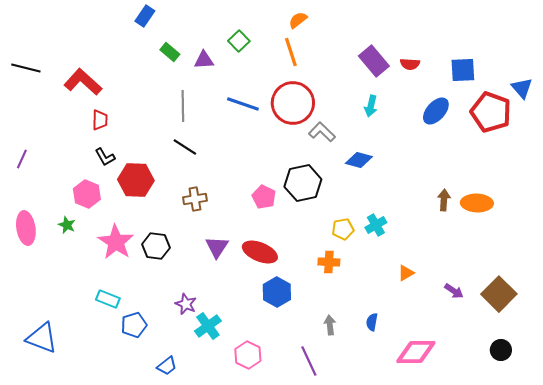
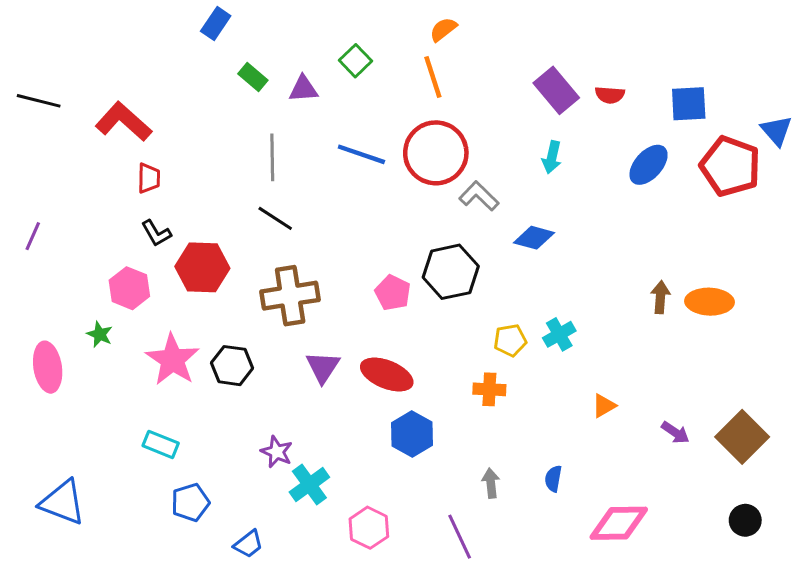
brown cross: (195, 199) -> (290, 296), size x1.6
pink ellipse: (26, 228) -> (48, 367), moved
blue pentagon: (134, 325) -> (190, 502), moved

